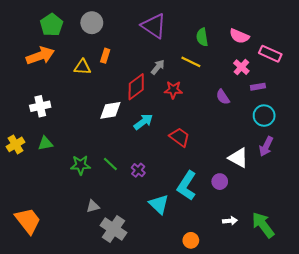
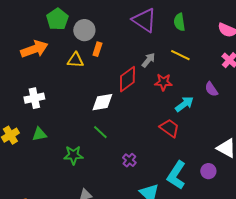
gray circle: (92, 23) -> (84, 30), moved
green pentagon: (52, 25) -> (57, 19), moved
green semicircle: (202, 37) -> (179, 22), moved
cyan arrow: (143, 122) -> (184, 104), moved
green line: (110, 164) -> (100, 132), moved

